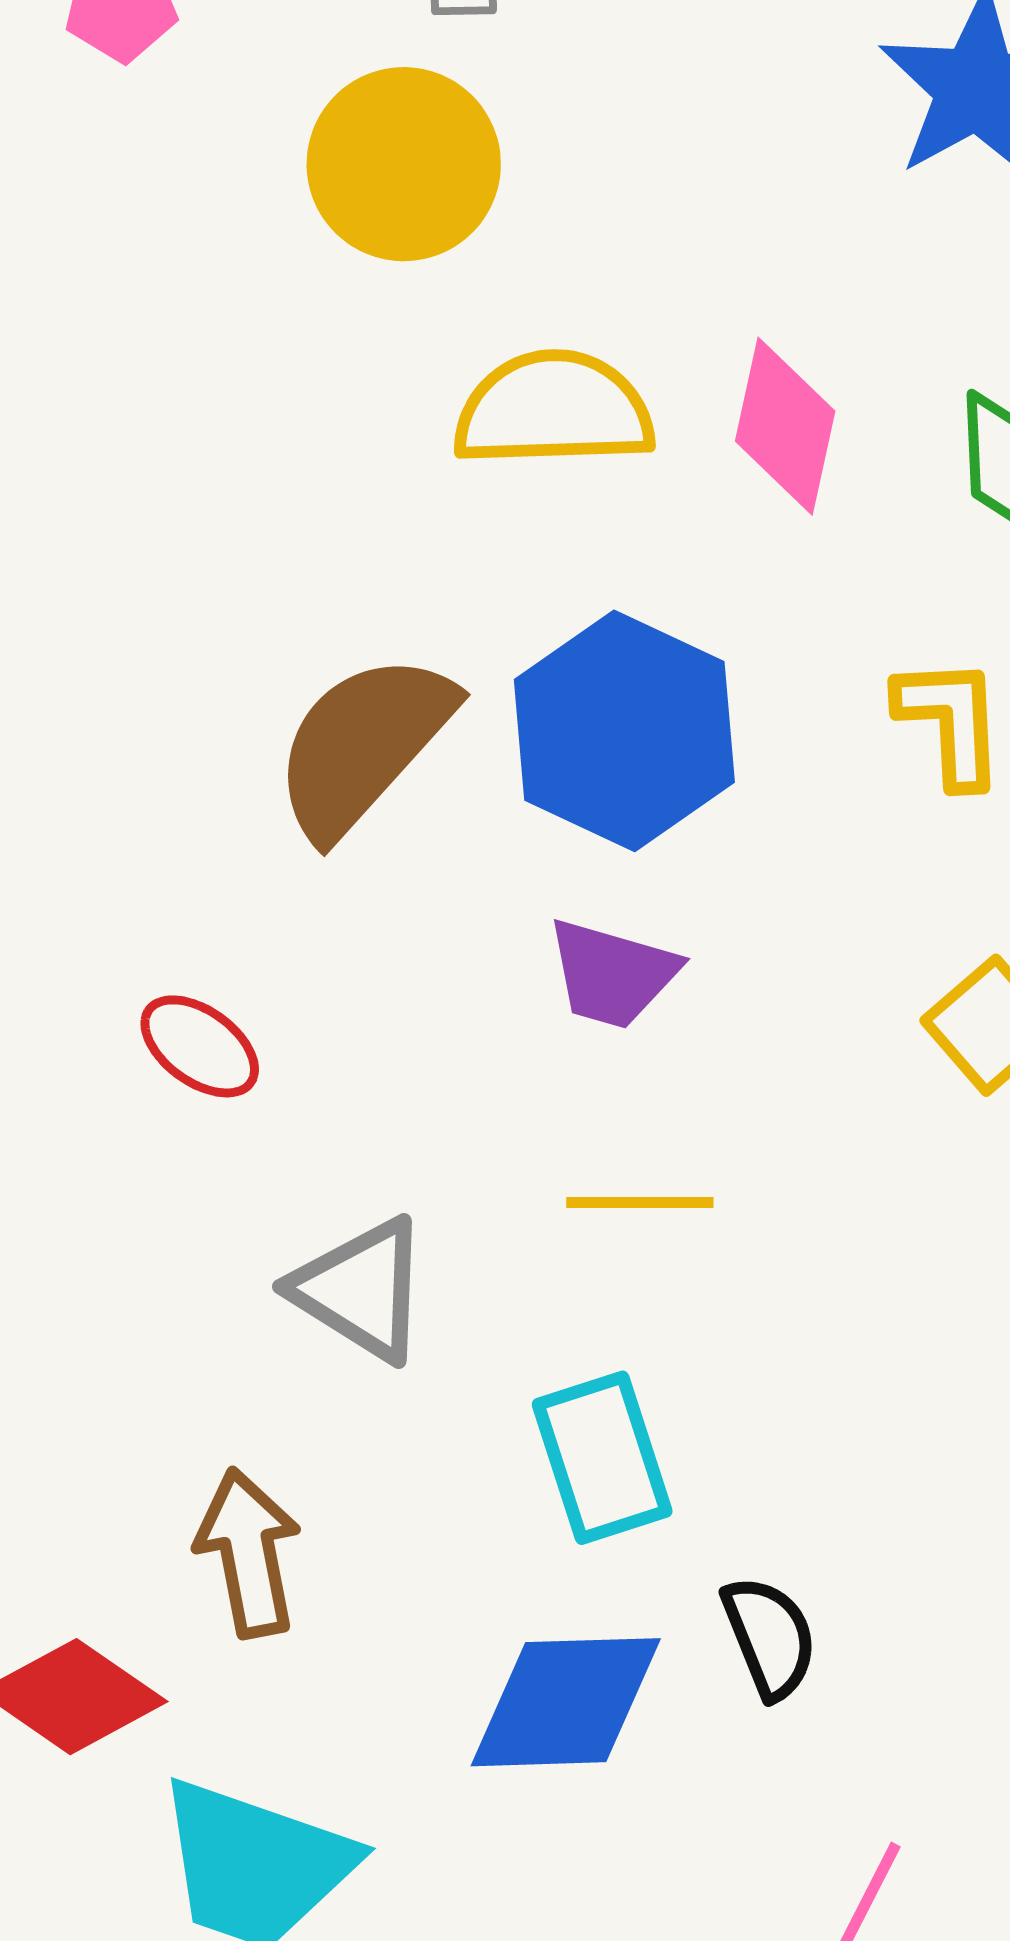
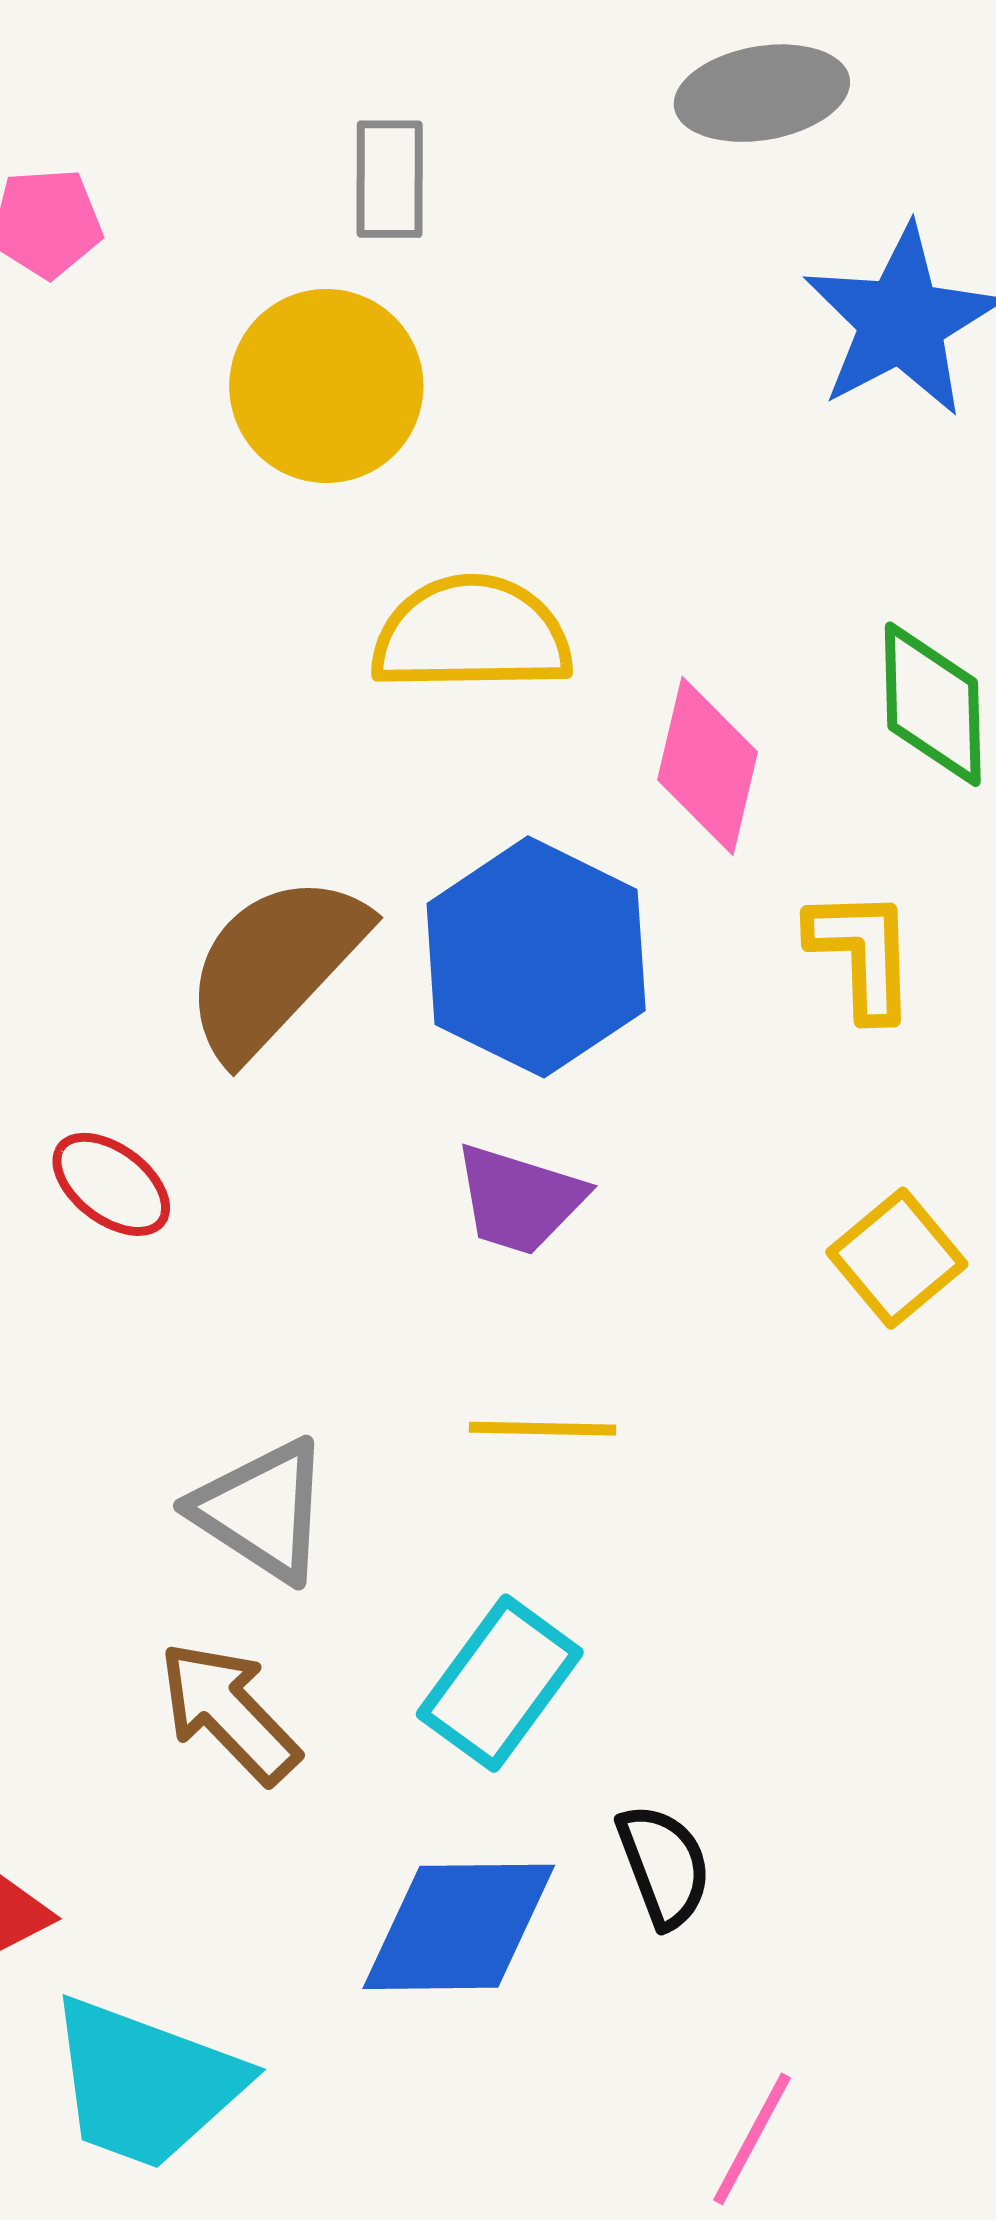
pink diamond: (785, 426) -> (708, 766), moved
red ellipse: (200, 1046) -> (111, 1184), moved
cyan rectangle: (602, 1458) -> (500, 1683), turned 53
brown arrow: (248, 1553) -> (229, 1712), moved, turned -34

